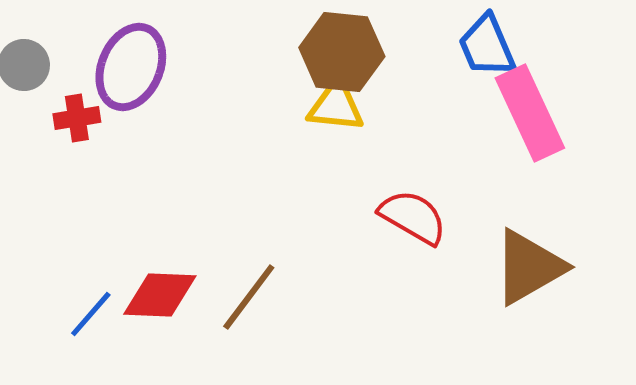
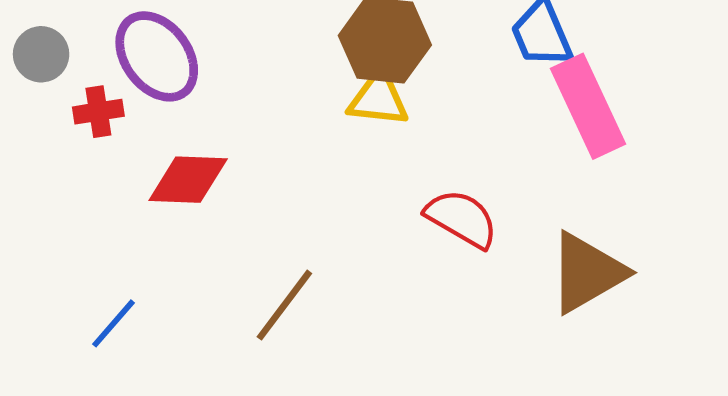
purple ellipse: (131, 67) -> (157, 56), turned -60
red diamond: (160, 295) -> (188, 180), moved

